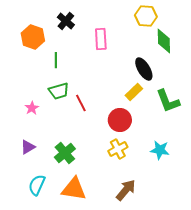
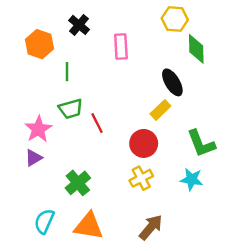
green L-shape: (168, 101) -> (201, 143), moved
pink star: (32, 108) -> (38, 129), size x1.6
purple triangle: (28, 147) -> (34, 158), moved

